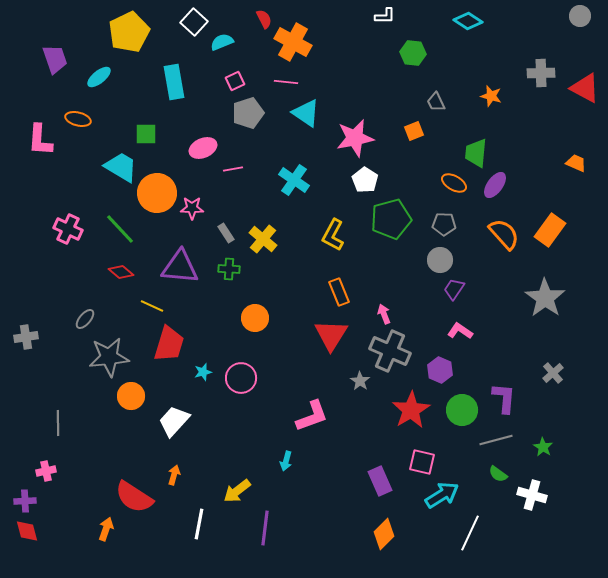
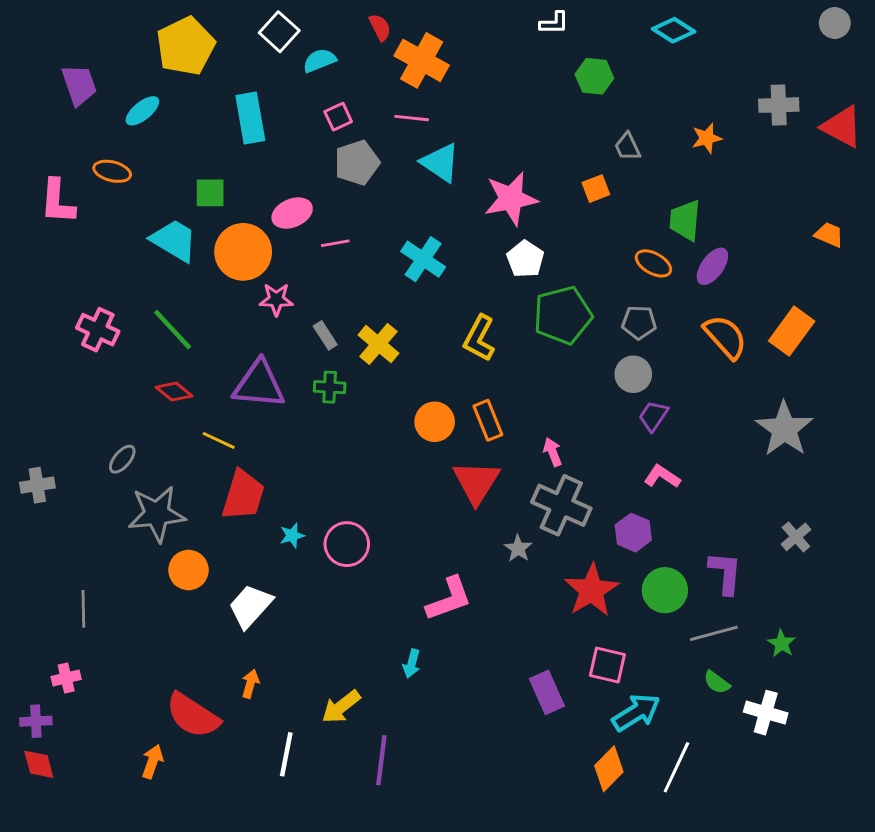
orange star: (491, 96) -> (707, 138), turned -30
orange circle: (157, 193) -> (243, 252), moved
orange circle: (255, 318) -> (435, 422), moved
orange diamond: (384, 534) -> (609, 769), moved

